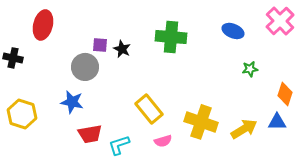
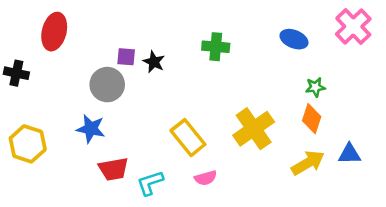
green cross: (171, 37) -> (216, 47), size x0.7
orange diamond: (285, 94) -> (312, 119), moved
yellow cross: (201, 122) -> (254, 129), moved, turned 36

